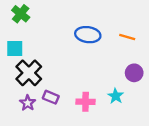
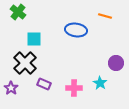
orange line: (127, 37) -> (105, 16), moved
cyan square: (15, 49) -> (34, 39), moved
purple star: (28, 103) -> (11, 88), moved

